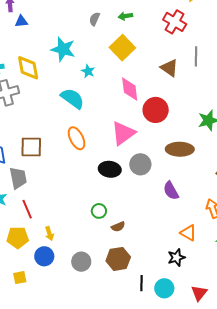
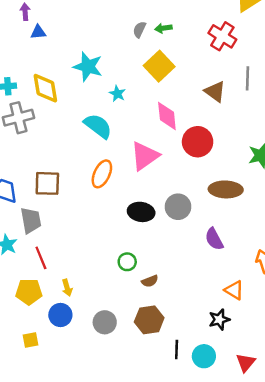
gray semicircle: (95, 19) -> (139, 30), moved
pink triangle: (123, 133) -> (145, 156), moved
orange ellipse: (77, 138) -> (102, 174), turned 50

